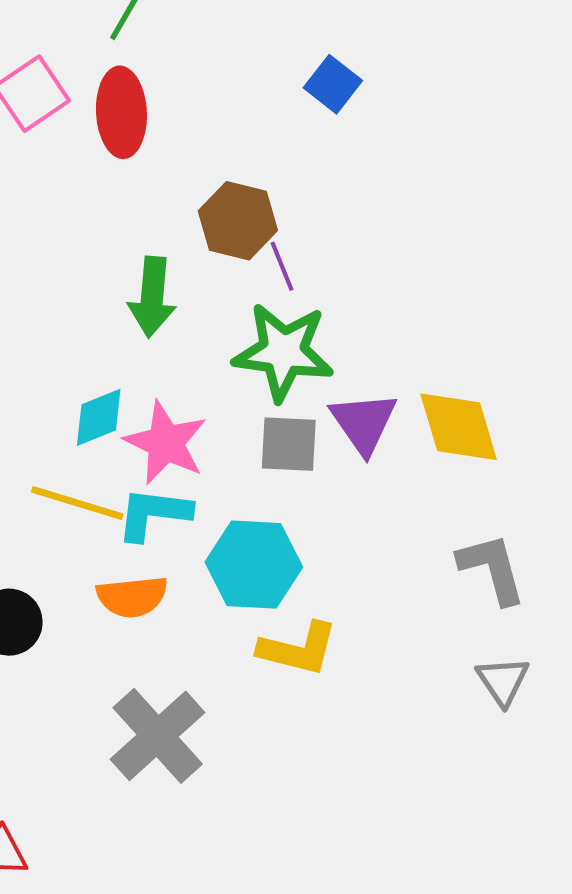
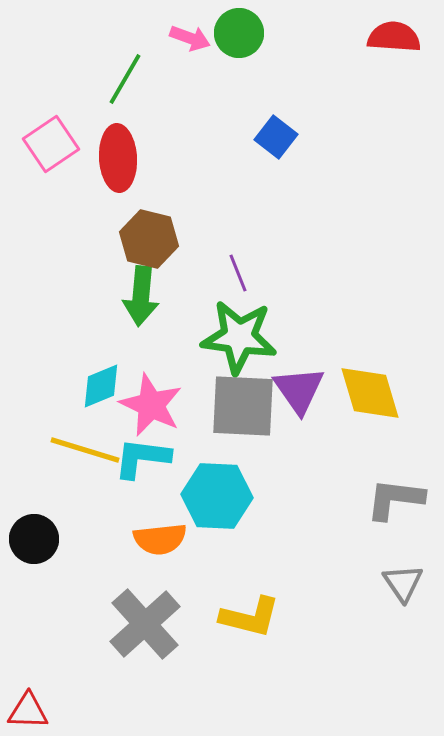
brown hexagon: (238, 221) -> (149, 239), moved
gray square: (289, 444) -> (243, 406), size x1.5
gray L-shape: (492, 569) -> (395, 499), turned -68
orange semicircle: (132, 597) -> (160, 539), moved
yellow L-shape: (298, 649) -> (250, 617), moved

